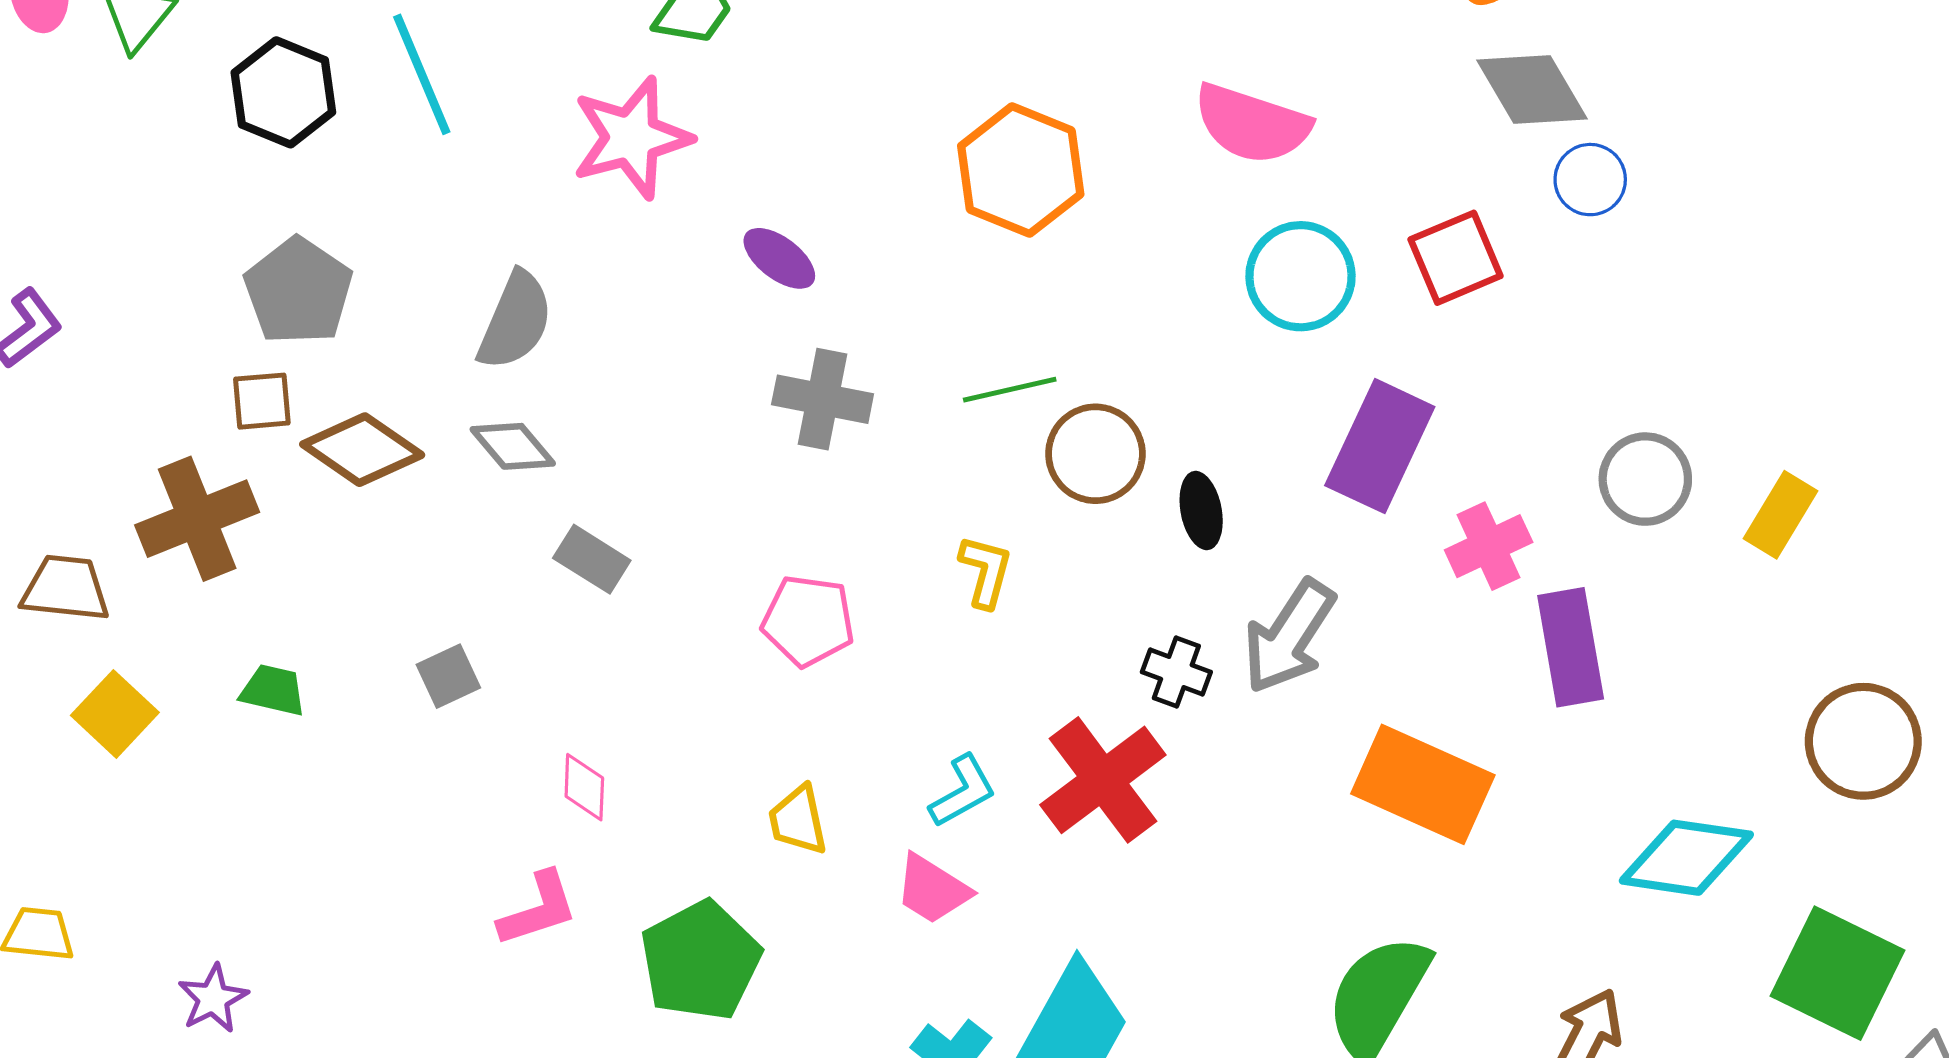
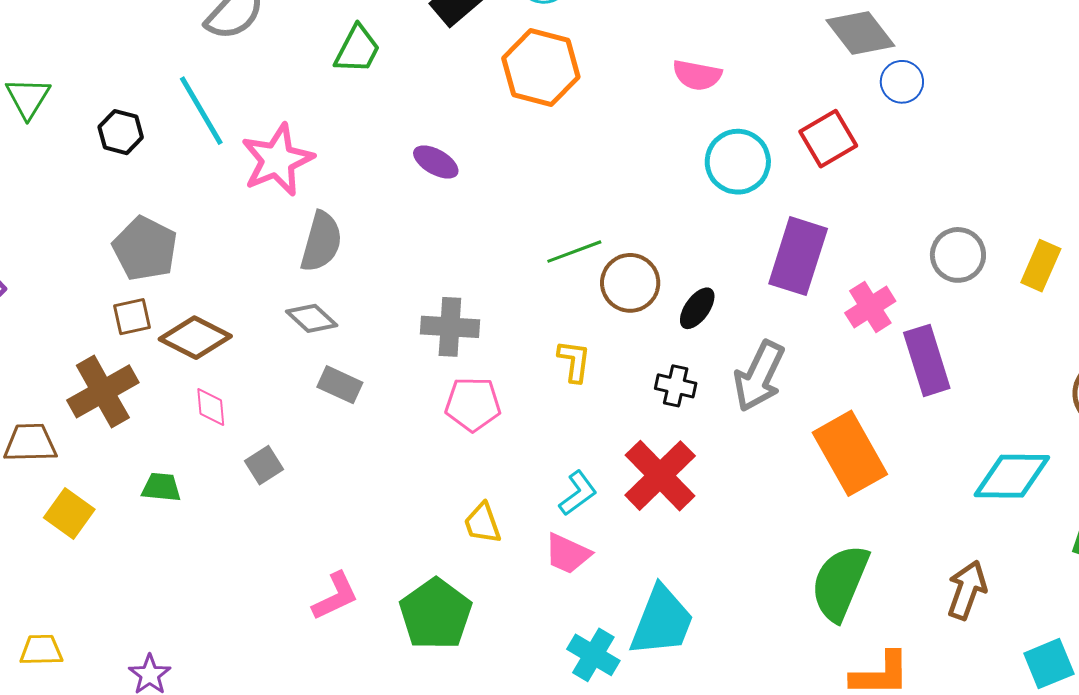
black hexagon: (283, 92) -> (121, 132), size x0.7
pink semicircle: (1252, 124) -> (697, 75), size x0.7
pink star: (631, 138) -> (277, 160), moved
orange hexagon: (1021, 170) -> (541, 68), moved
purple ellipse: (779, 258) -> (436, 162), moved
gray semicircle: (515, 321) -> (321, 242), moved
gray cross: (823, 399) -> (450, 327), moved
gray diamond: (513, 446) -> (312, 318), moved
black ellipse: (1201, 511) -> (697, 308), turned 54
black cross: (1176, 672) -> (676, 386), moved
orange rectangle: (1423, 784) -> (850, 453), turned 44
pink diamond: (584, 787) -> (211, 407), moved

